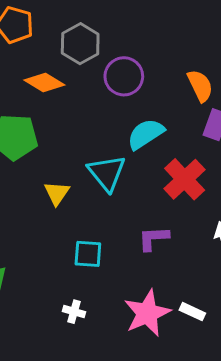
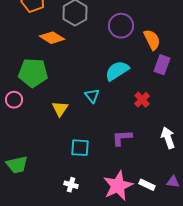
purple circle: (124, 76) -> (121, 26), moved
cyan triangle: (107, 173) -> (92, 96), size x0.6
red cross: (185, 179) -> (142, 100), size x0.6

